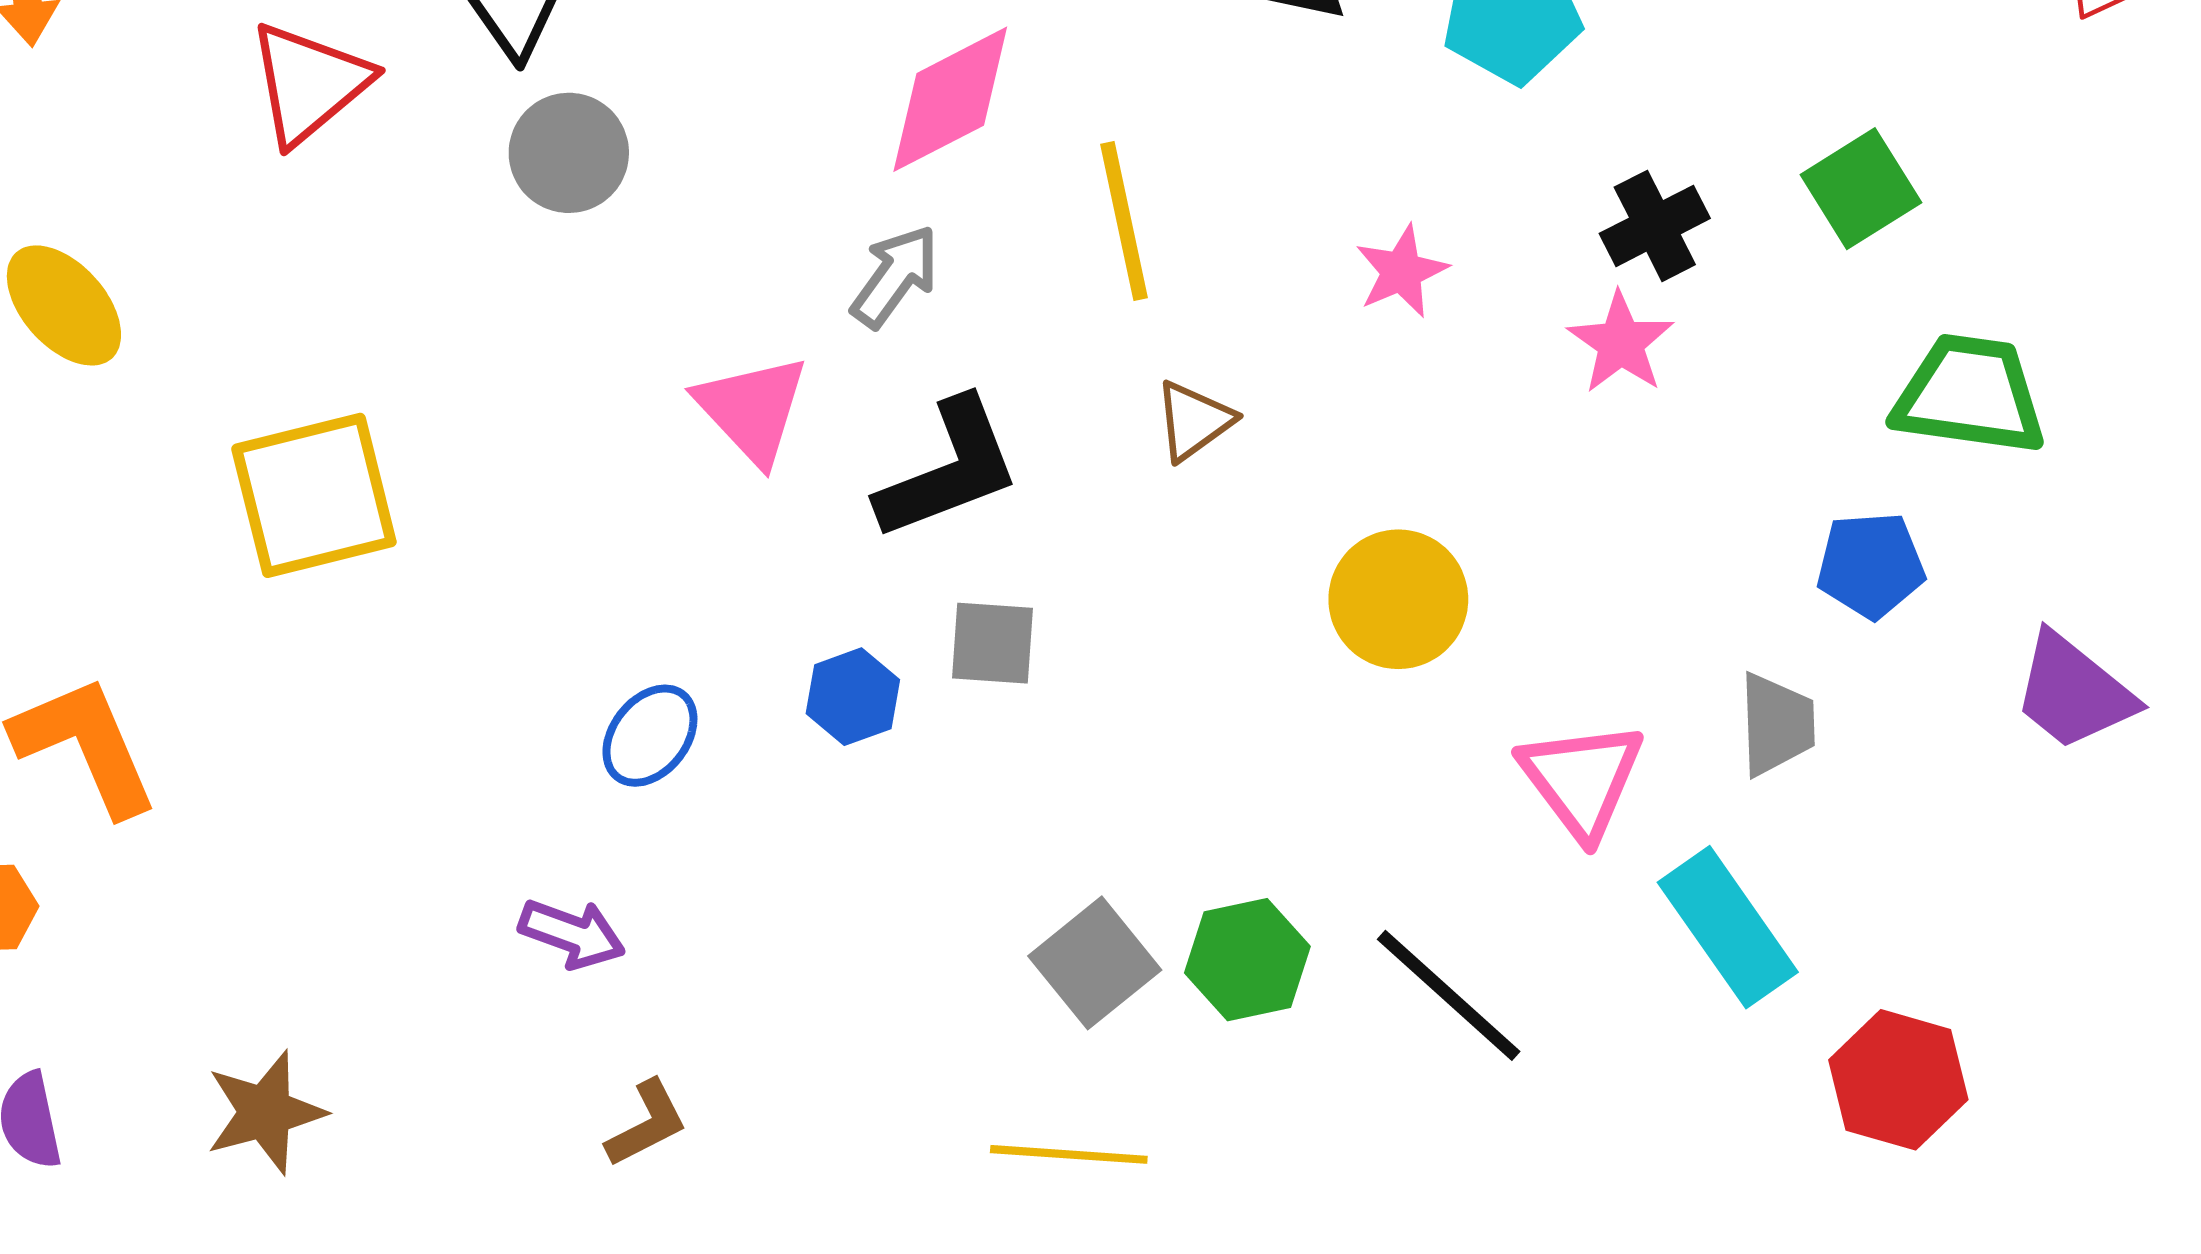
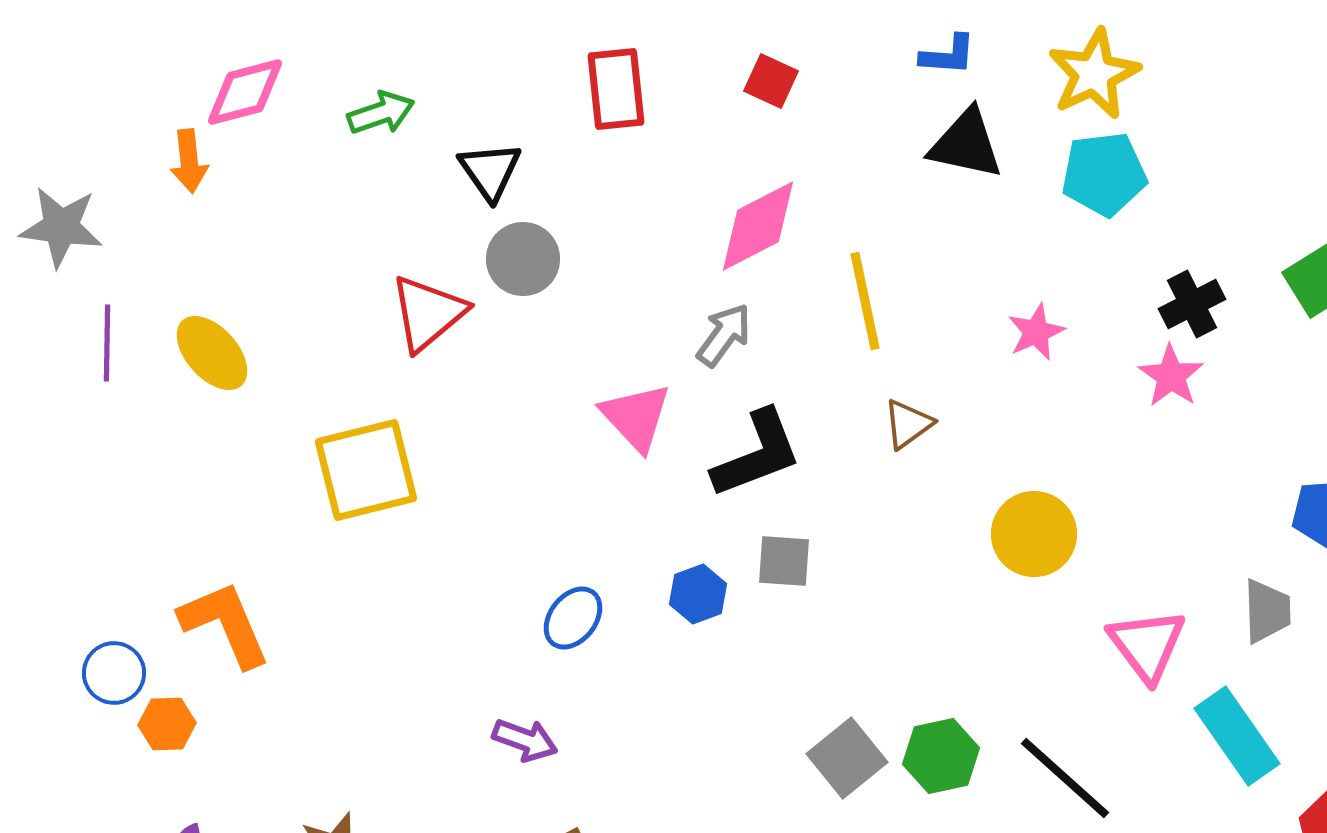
red triangle: (309, 83) -> (428, 313), moved

